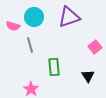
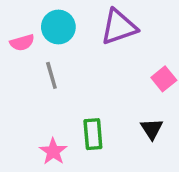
pink semicircle: (13, 26) -> (22, 43), turned -32
green rectangle: (54, 67) -> (93, 134), moved

